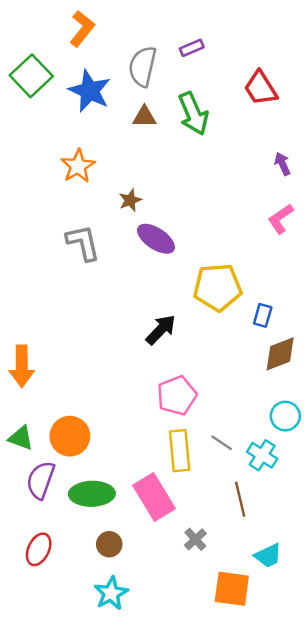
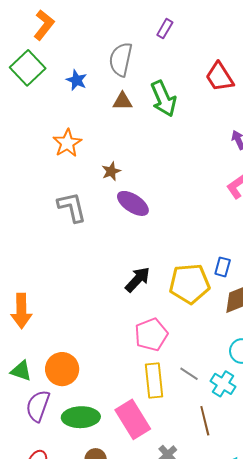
orange L-shape: (82, 29) -> (44, 25), moved
purple rectangle: (192, 48) -> (165, 29), moved, turned -36
blue star: (90, 91) -> (77, 80), size x0.6
yellow pentagon: (218, 287) -> (190, 284), moved

